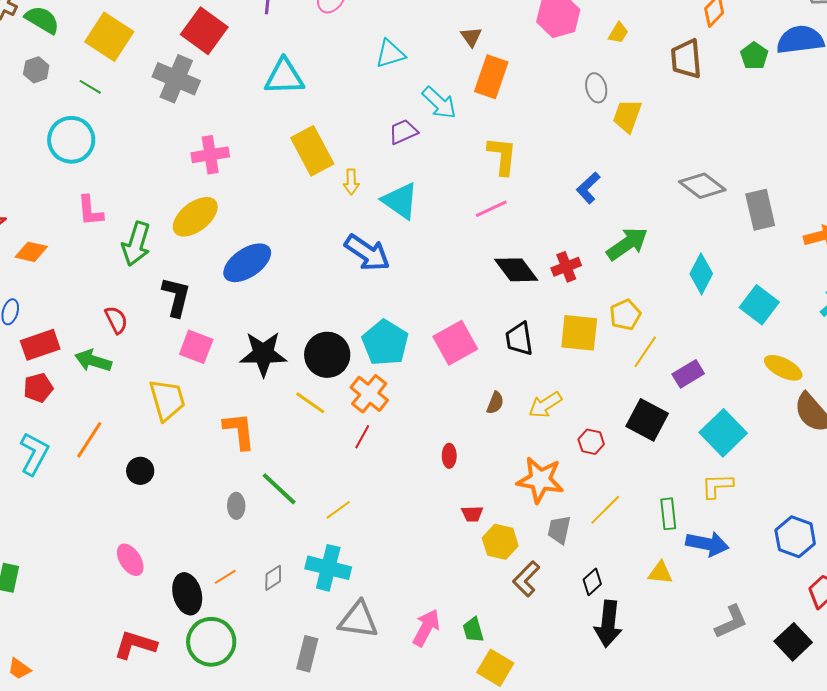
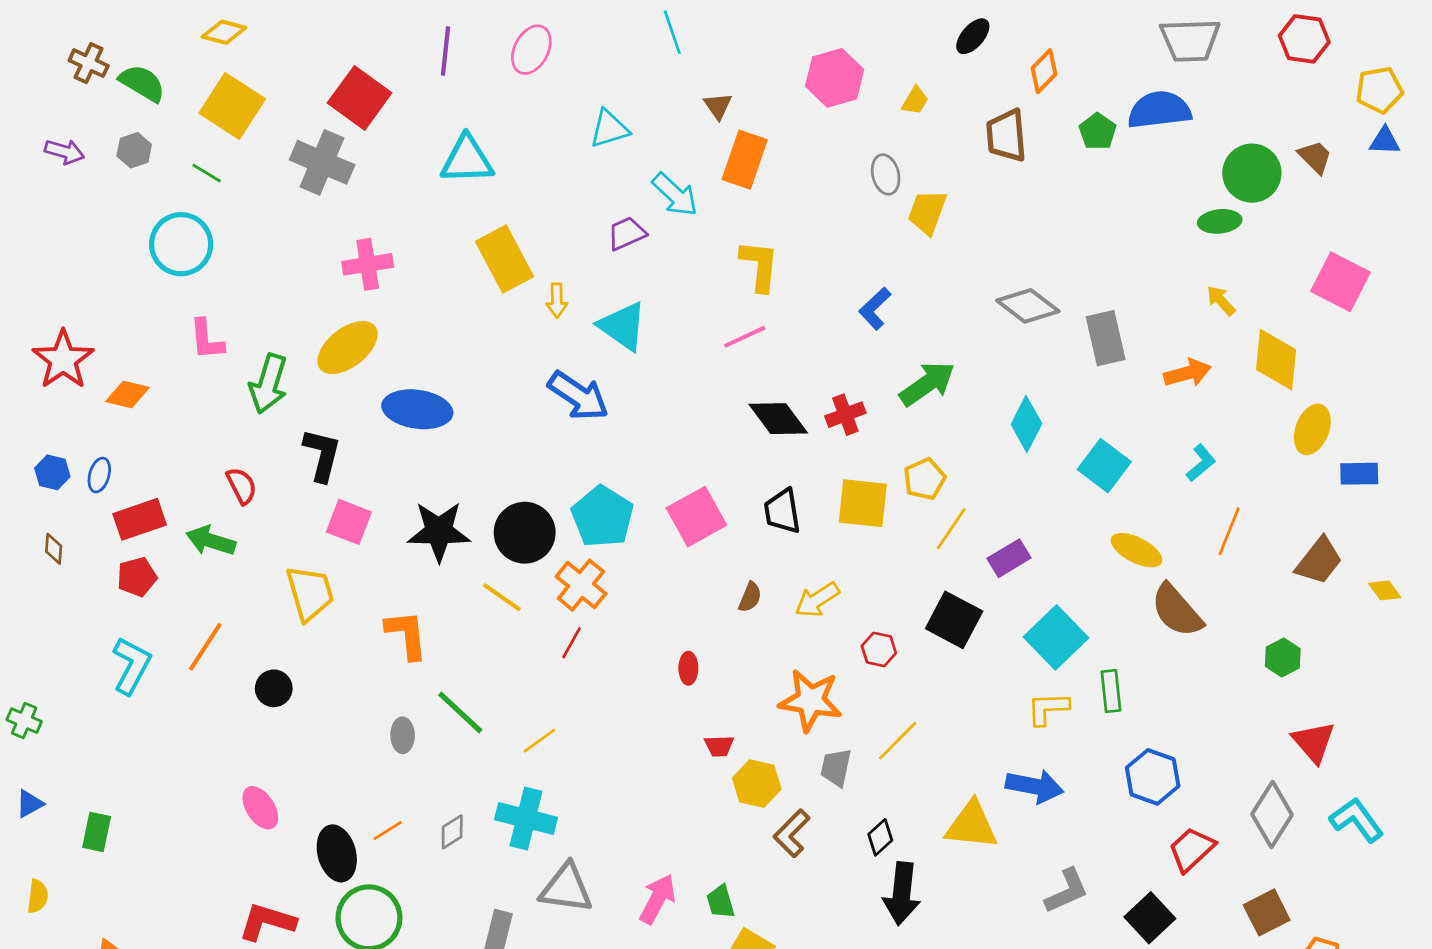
blue ellipse: (247, 263) -> (417, 409), turned 42
green rectangle: (668, 514) -> (1111, 691), moved
yellow triangle: (660, 573) -> (971, 825), size x1.6

